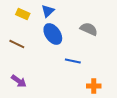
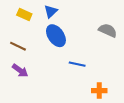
gray semicircle: (89, 29) -> (108, 30), moved
purple arrow: (19, 81) -> (20, 71), moved

